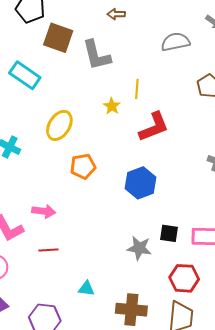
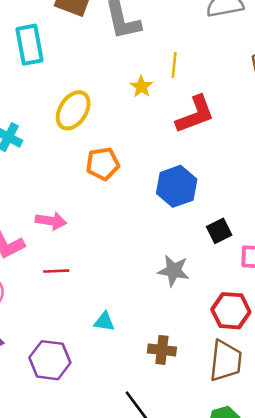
cyan rectangle: (25, 75) -> (30, 45), turned 44
black square: (169, 233) -> (219, 231), moved, turned -36
brown cross: (131, 310) -> (162, 350), size x0.7

